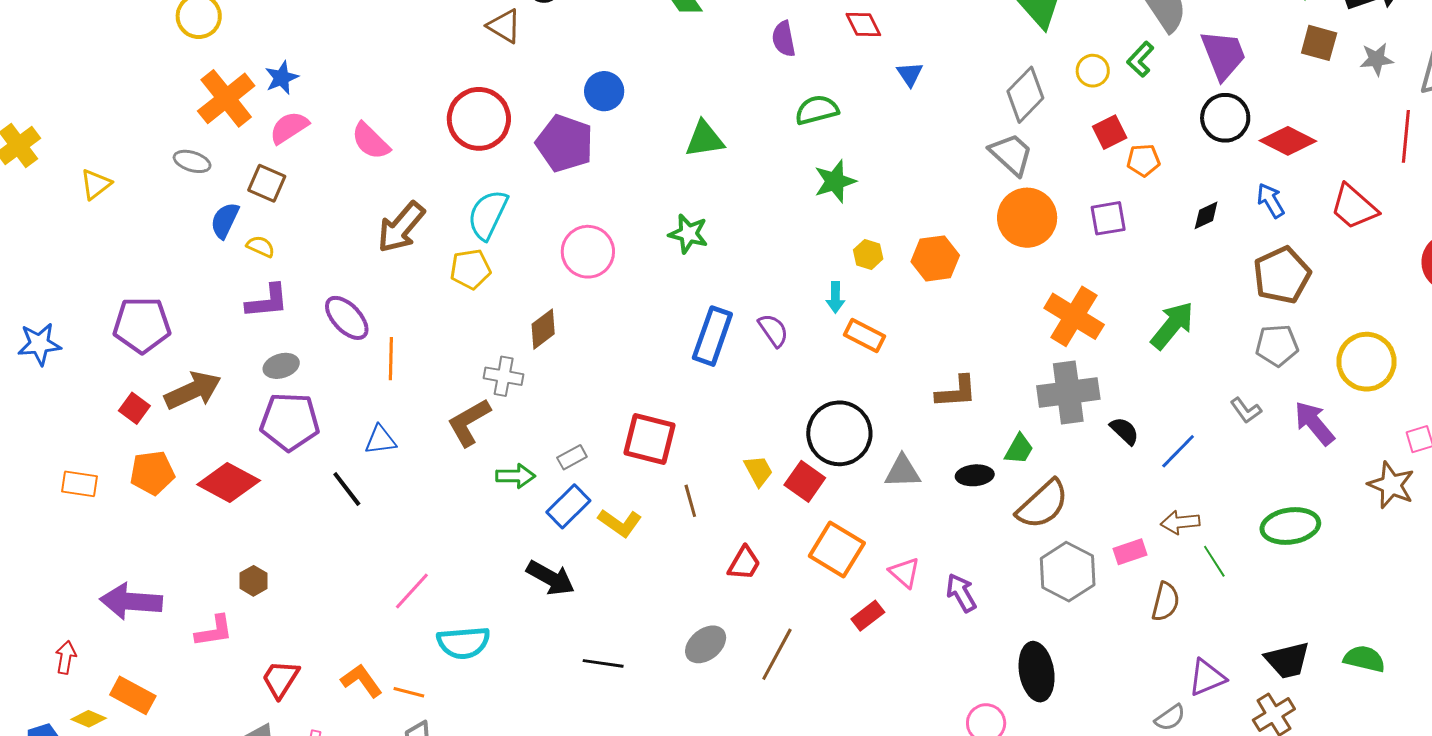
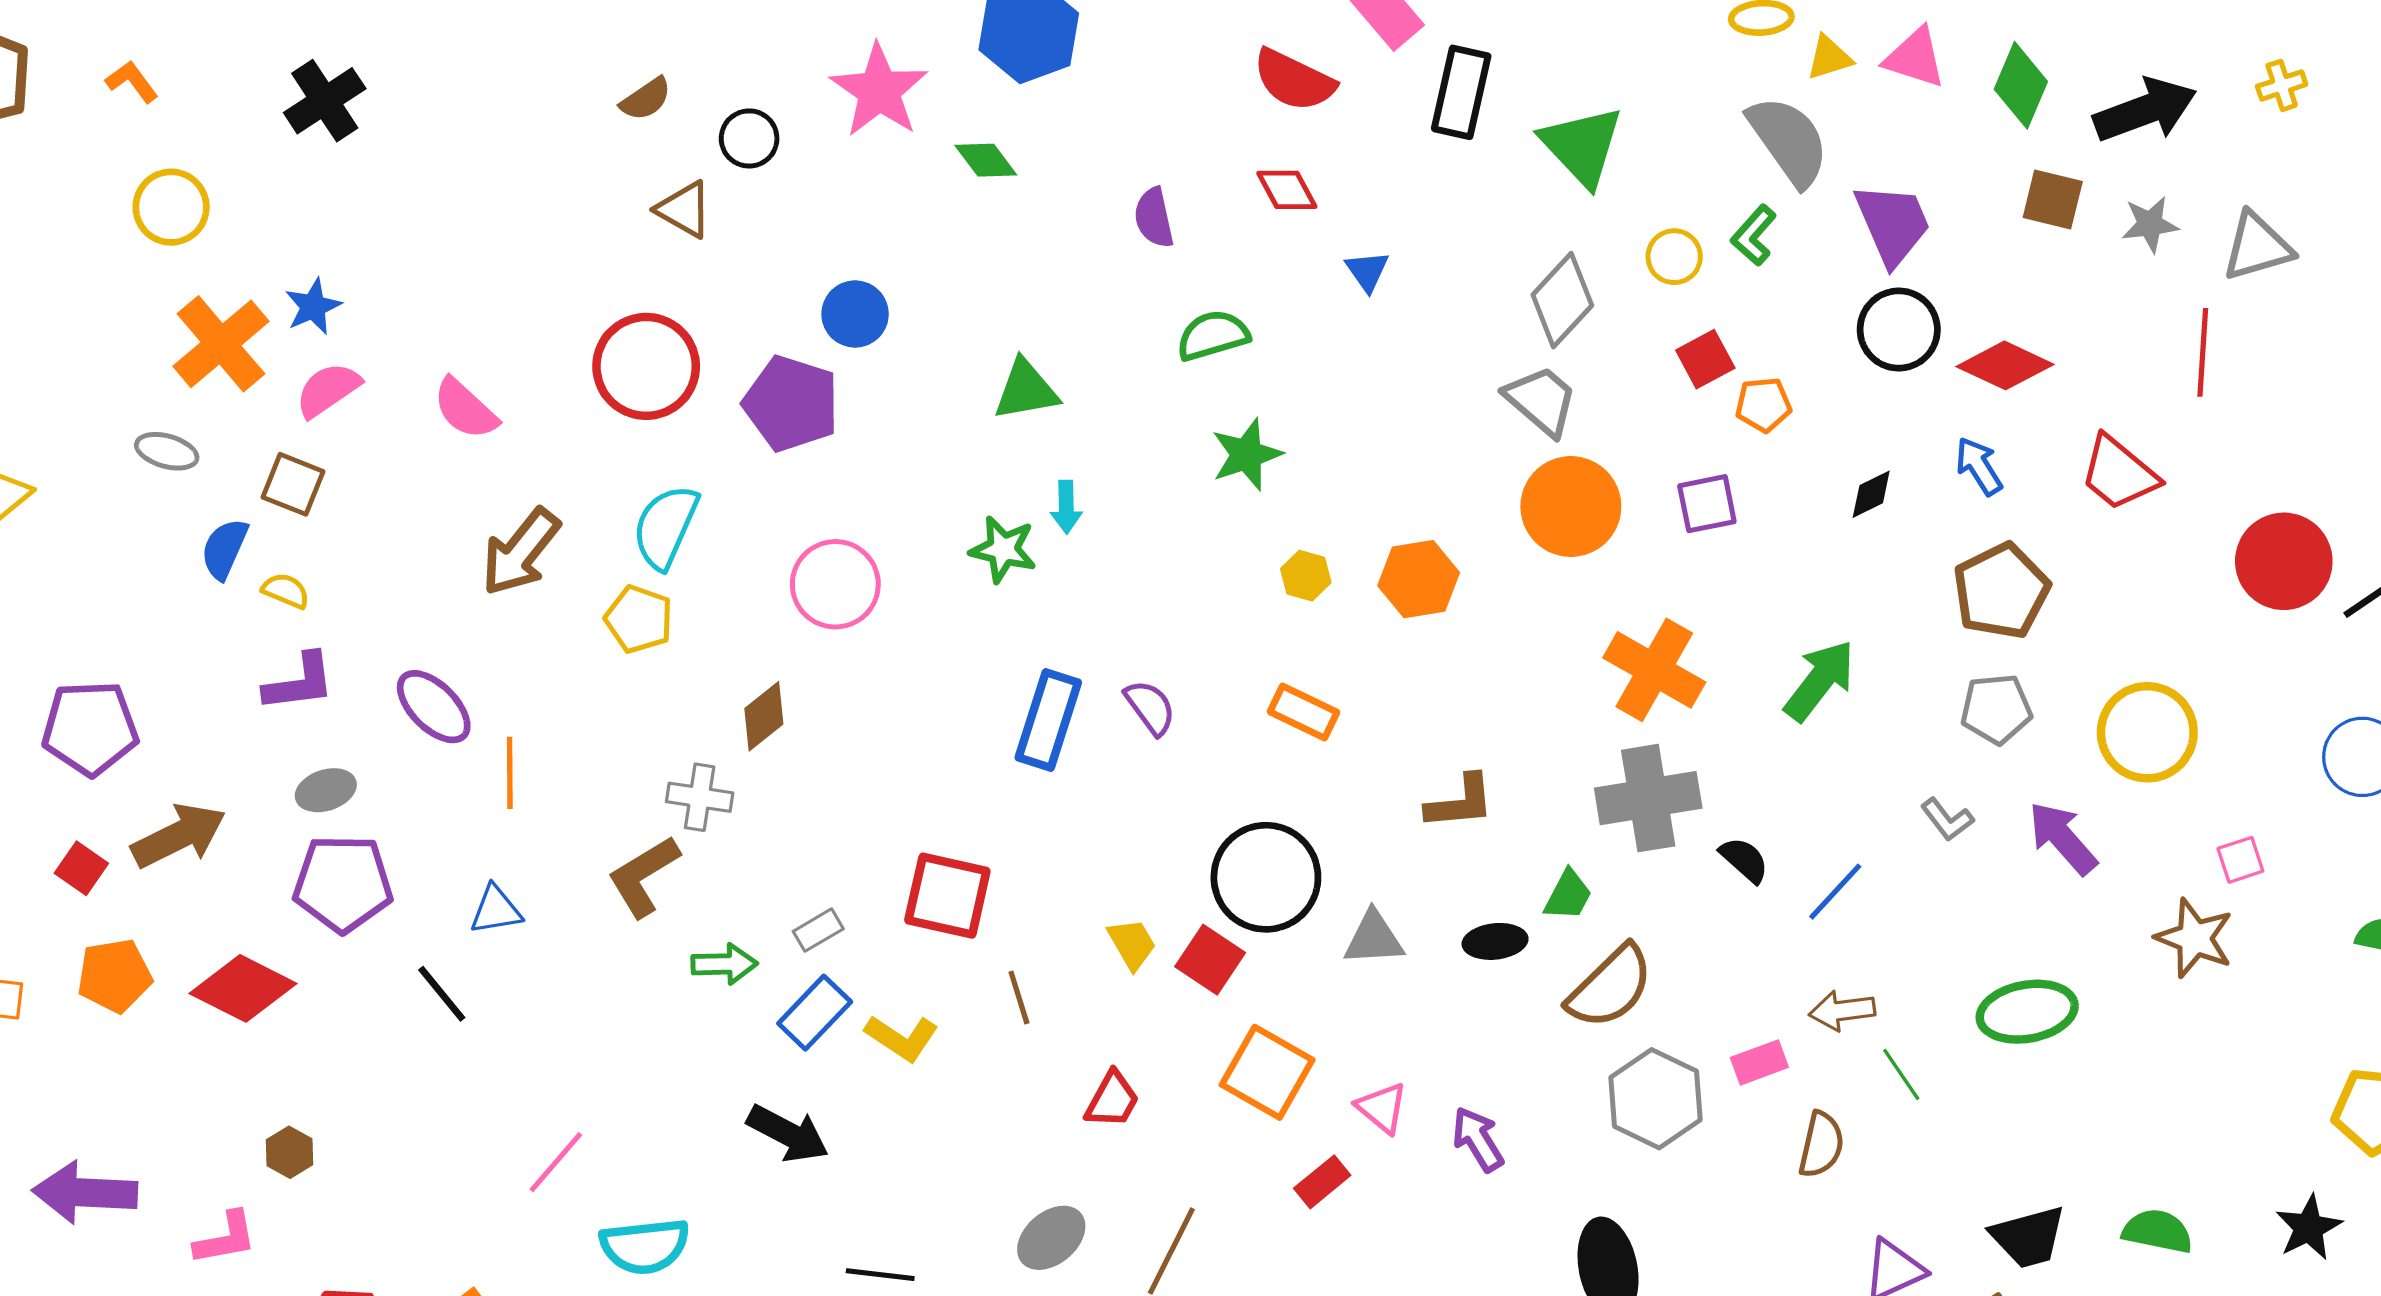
yellow pentagon: (470, 269) -> (639, 619), turned 30
cyan arrow: (835, 297) -> (1066, 507), moved

